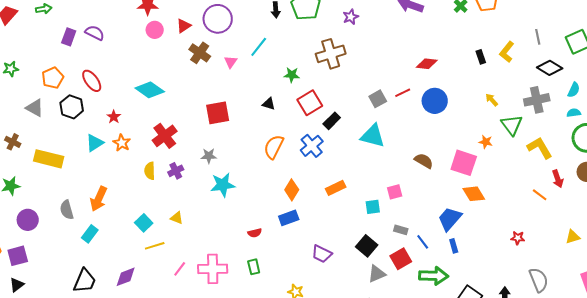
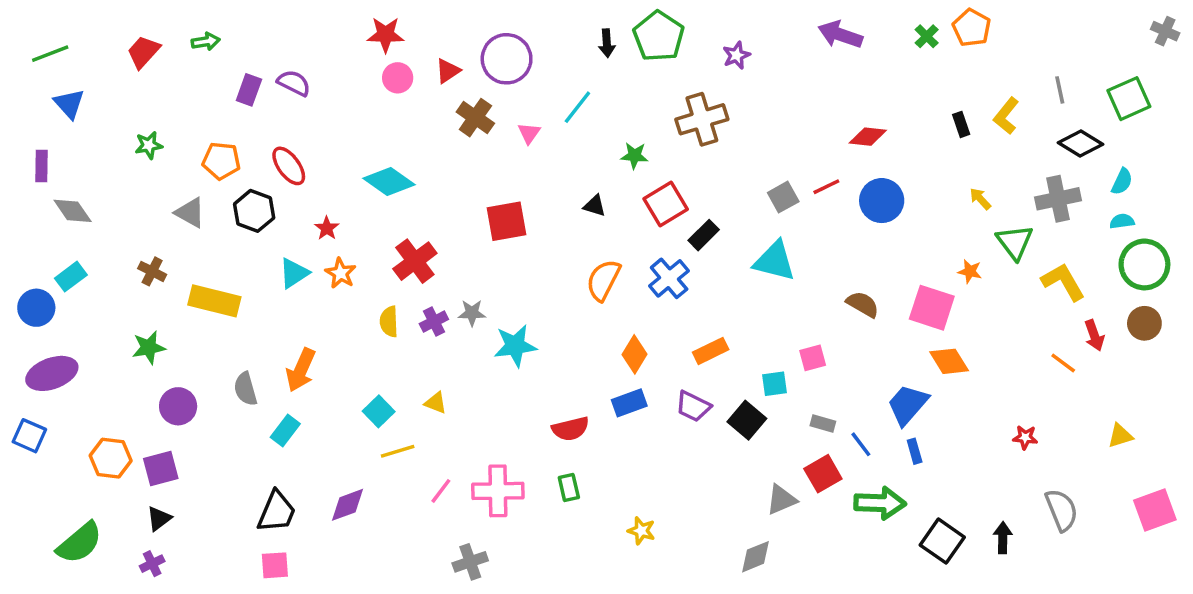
orange pentagon: (53, 78) -> (221, 161), turned 30
gray star: (209, 156) -> (472, 313), moved
red semicircle: (255, 233) -> (570, 429), size x1.5
black square: (367, 246) -> (747, 420), moved
purple trapezoid: (322, 254) -> (693, 406), moved

